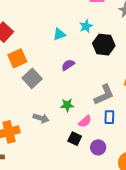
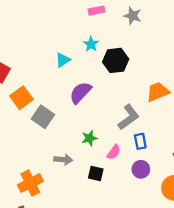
purple semicircle: (68, 65) -> (80, 93), size x1.5
black square: (75, 139) -> (96, 174), moved
purple circle: (98, 147) -> (141, 169), moved

